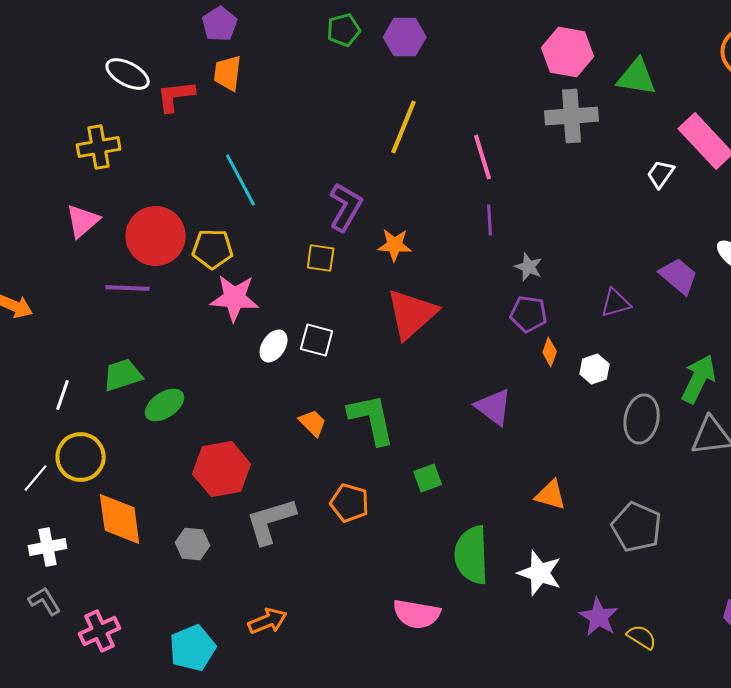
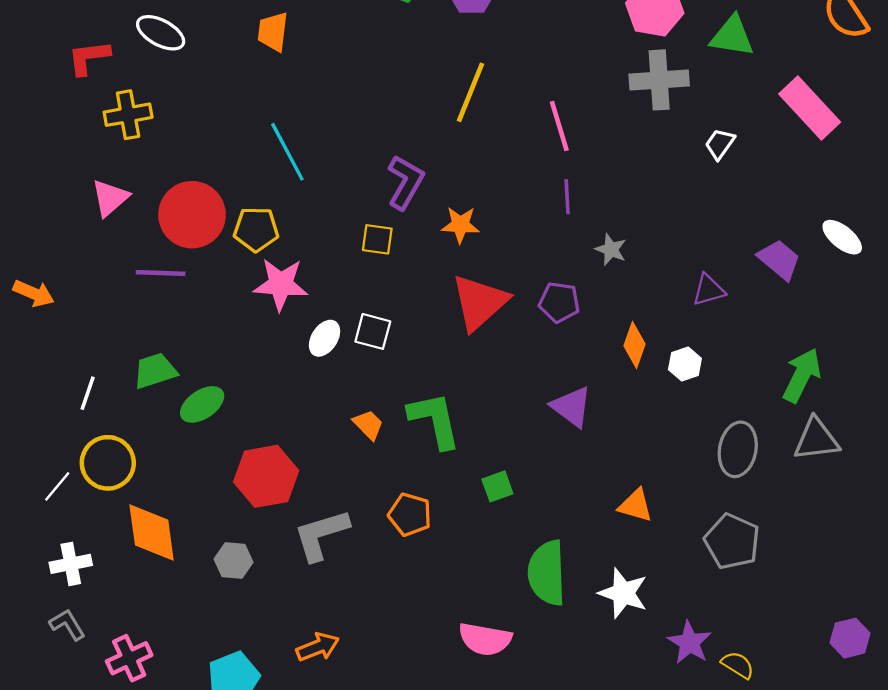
red L-shape: (176, 96) -> (89, 57), moved
white trapezoid: (661, 174) -> (720, 144), moved
purple pentagon: (529, 314) -> (559, 302), moved
orange diamond: (550, 352) -> (634, 345), size x1.4
gray ellipse: (642, 419) -> (738, 449), moved

